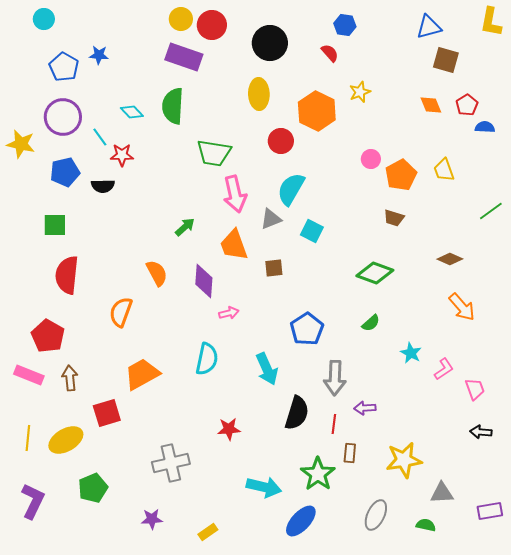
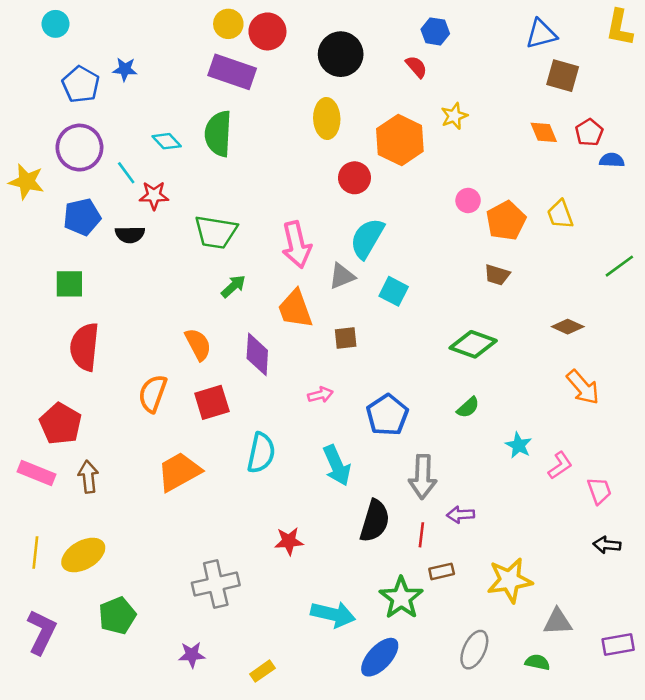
green trapezoid: (214, 153) -> (216, 232), moved
pink arrow: (229, 313) -> (320, 395), moved
red square: (107, 413) -> (212, 402), moved
brown rectangle: (350, 453) -> (442, 571), turned 72

